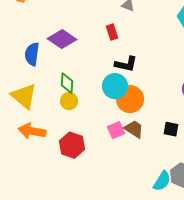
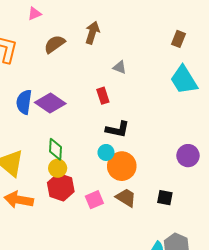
blue semicircle: (32, 54) -> (24, 102), moved
cyan circle: (115, 86) -> (106, 152), size x0.6
pink square: (116, 130) -> (94, 200), moved
red hexagon: (72, 145) -> (61, 187), moved

